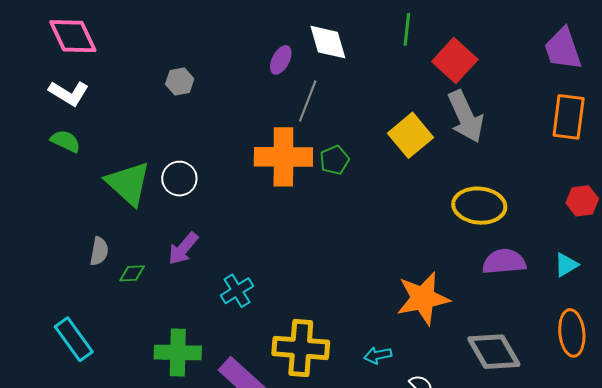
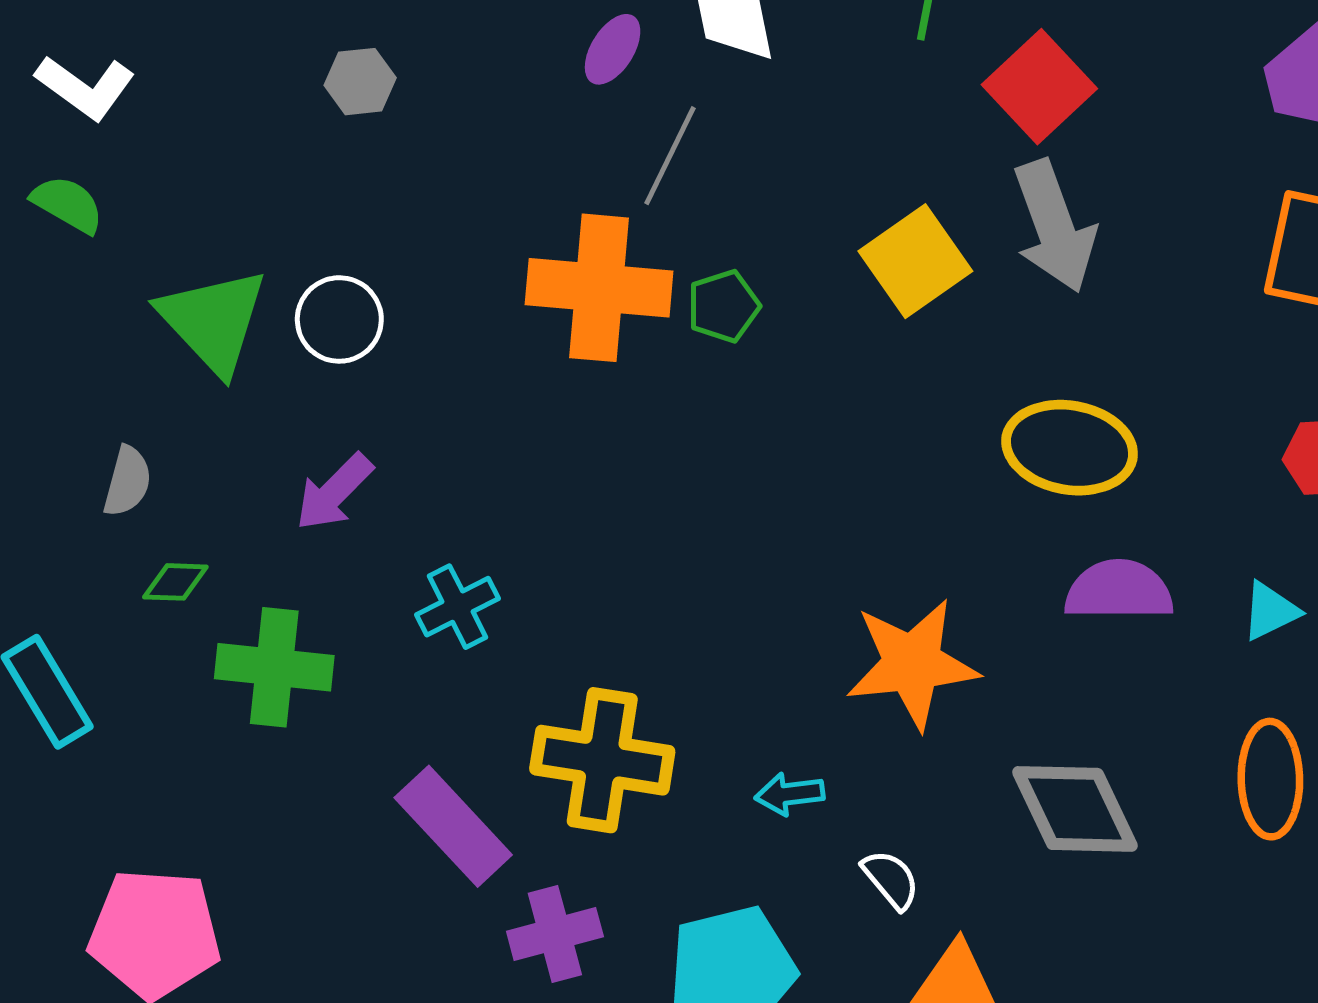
green diamond: (132, 273) -> (175, 582), moved
green cross: (178, 353) -> (274, 667), moved

